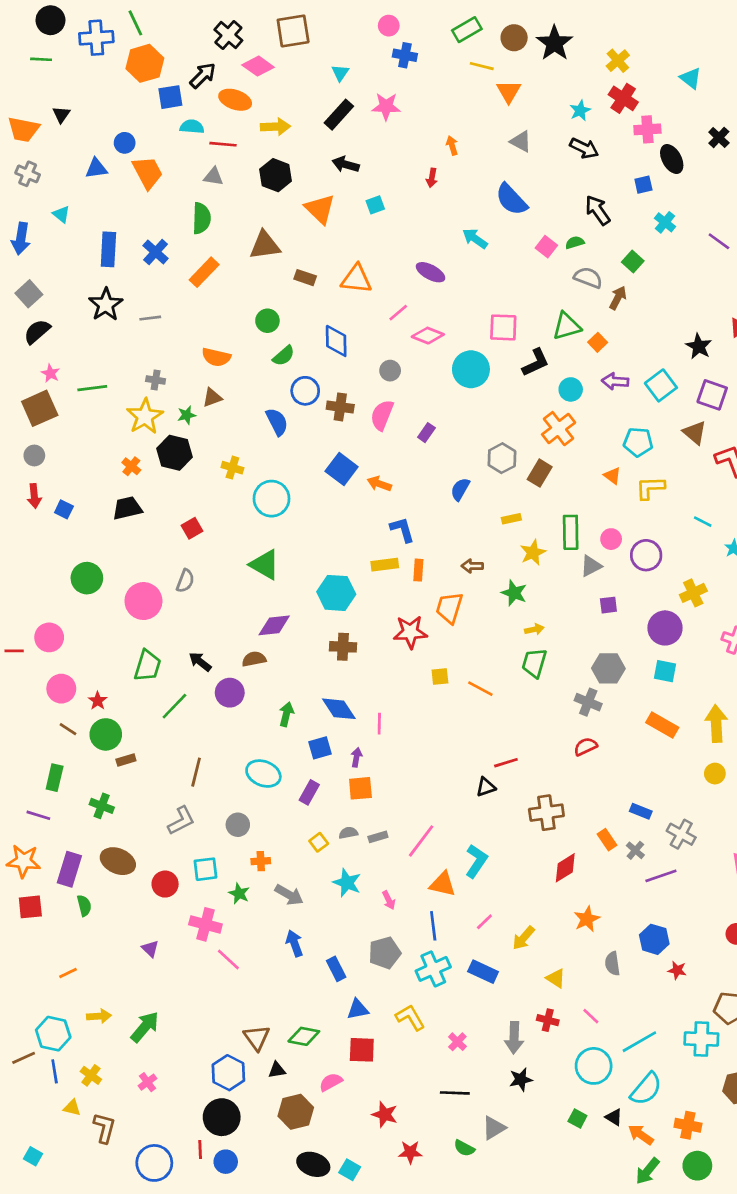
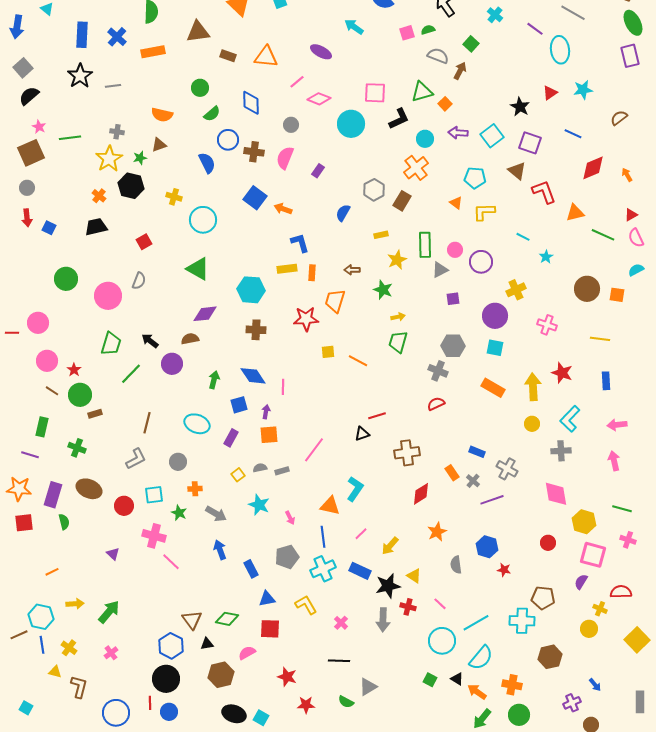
pink square: (546, 247) -> (407, 33), turned 35
orange rectangle: (204, 272) -> (153, 52), turned 35
pink line: (421, 841) -> (314, 450), moved
black star: (521, 1079) -> (388, 586), moved, size x1.4

